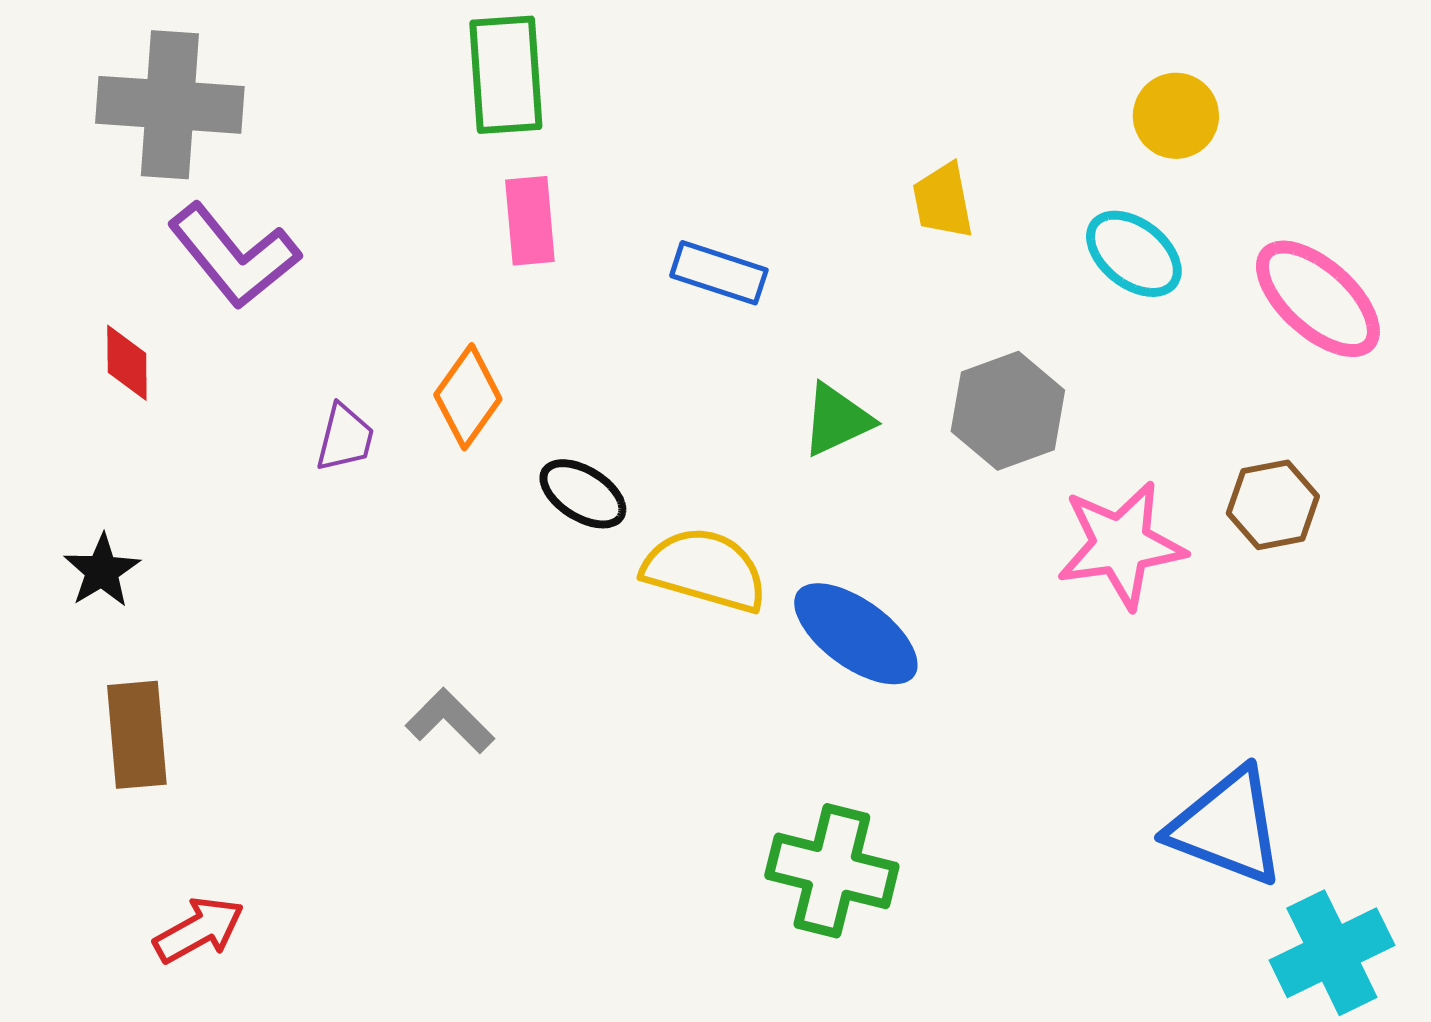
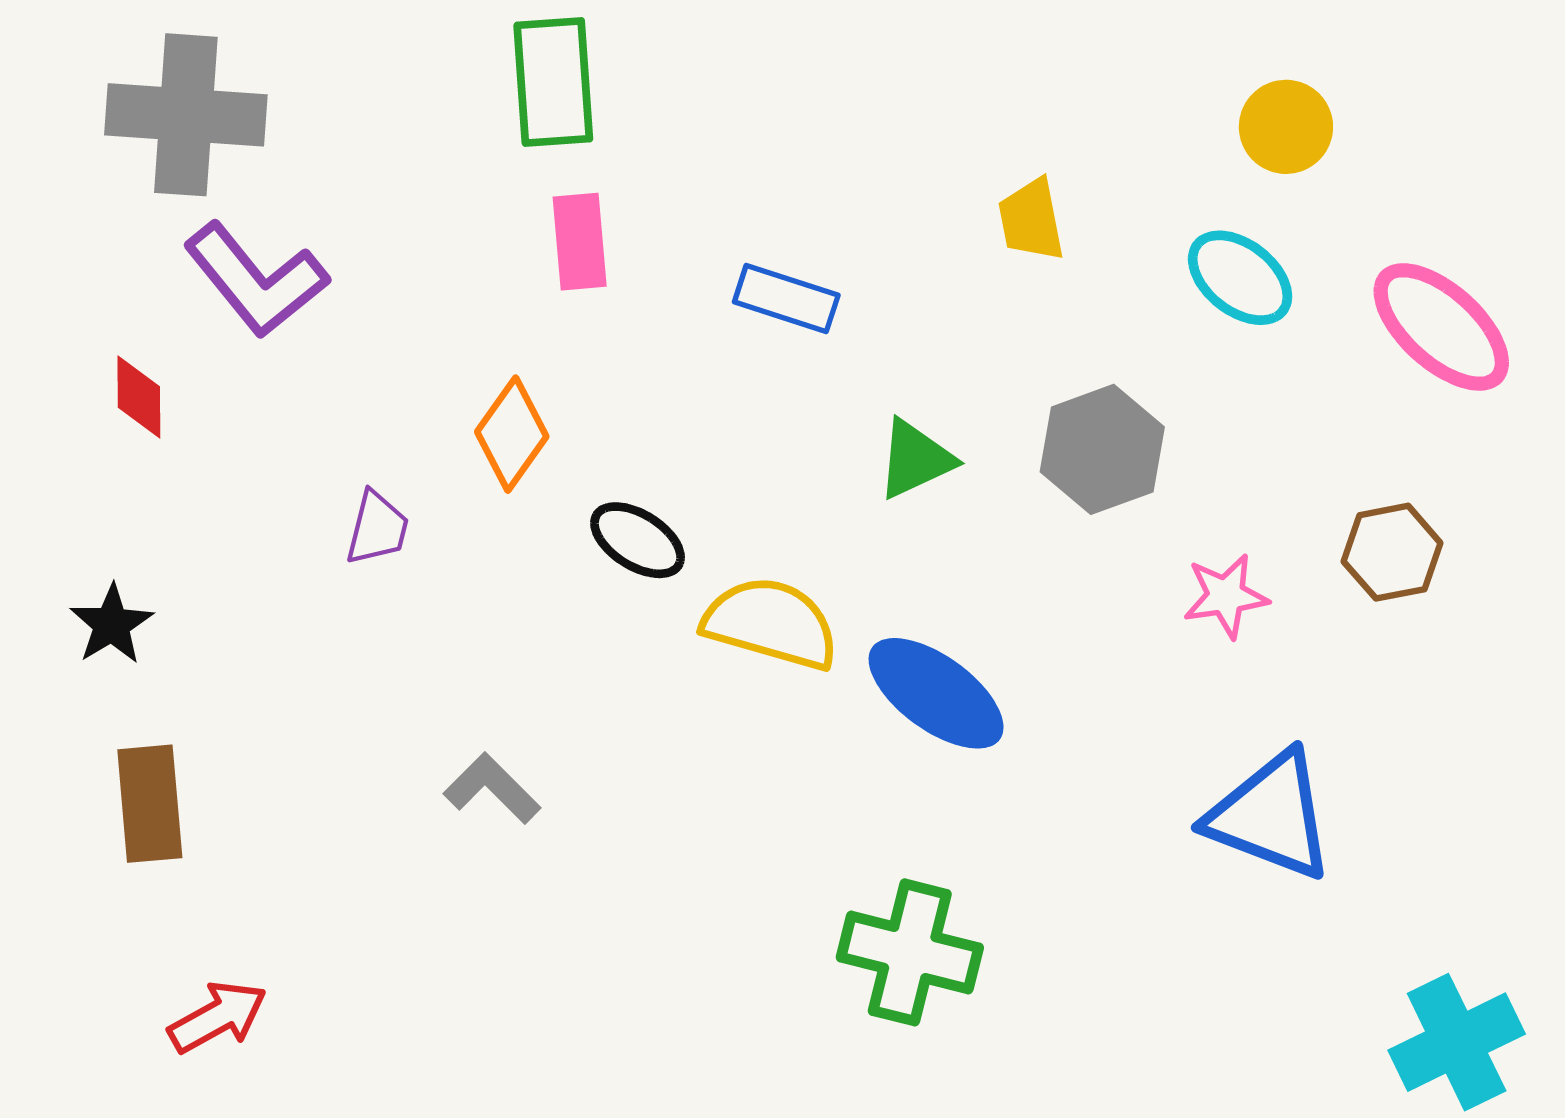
purple trapezoid: (345, 438) -> (377, 528), moved
pink star: (1121, 545) -> (1226, 596), size x0.6
blue triangle: (1227, 827) -> (1271, 816), moved

